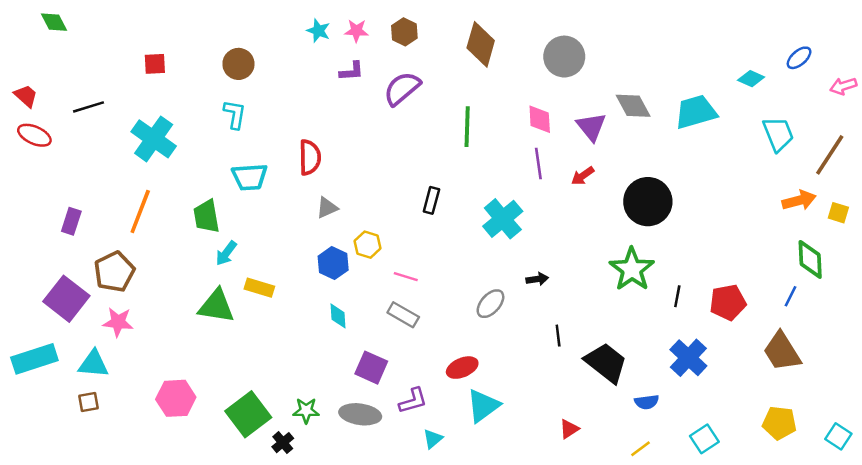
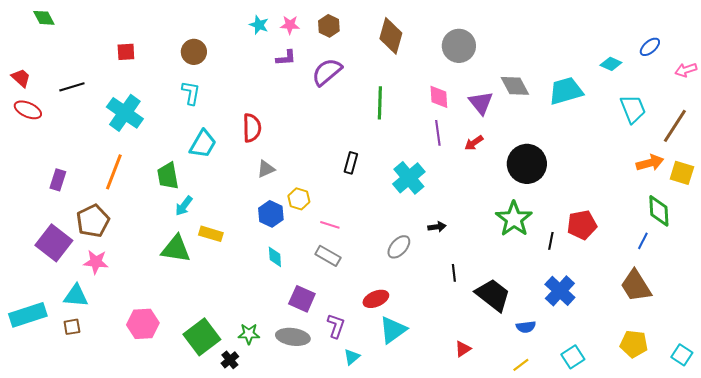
cyan trapezoid: (250, 177) -> (203, 144), turned -56
yellow square: (838, 213) -> (682, 173), size x1.4
red pentagon: (728, 302) -> (582, 225), moved
cyan rectangle: (34, 359) -> (28, 315), moved
purple L-shape: (413, 401) -> (336, 326), turned -55

